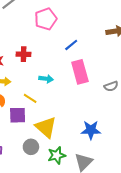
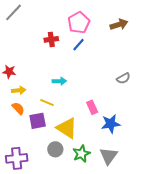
pink pentagon: (46, 19) -> (79, 23), moved
red cross: (24, 54) -> (51, 39), moved
pink rectangle: (80, 72) -> (92, 107), moved, size x0.6

